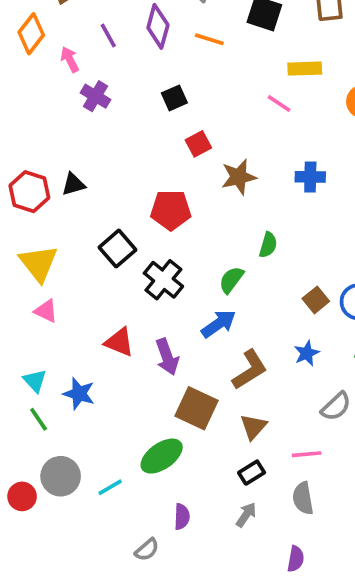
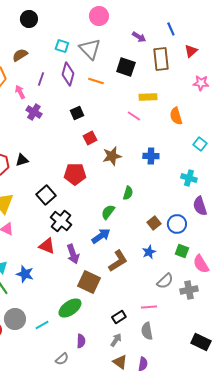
purple line: (108, 36) -> (41, 79), turned 48
black cross: (163, 280) -> (61, 221), moved
brown triangle: (253, 427) -> (120, 362), moved, turned -35

